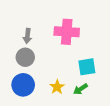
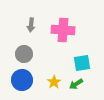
gray arrow: (27, 36) -> (31, 25), moved

